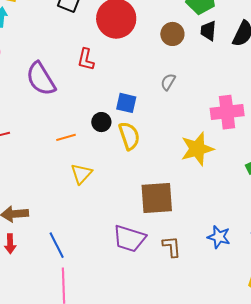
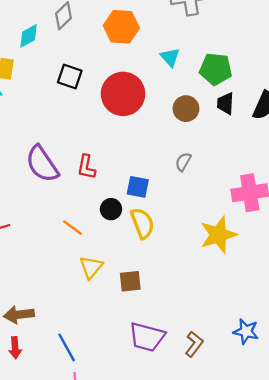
red L-shape: (86, 59) -> (86, 167), moved
orange line: (66, 137) -> (72, 228), turned 54
brown square: (157, 198) -> (130, 281), moved, size x0.6
brown L-shape: (172, 247) -> (194, 344), turned 45

